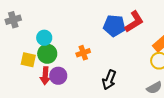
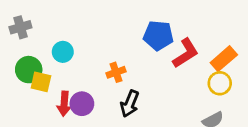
red L-shape: (134, 22) -> (186, 53), moved
green circle: (47, 54) -> (29, 70), moved
black arrow: (109, 80) -> (130, 104), moved

